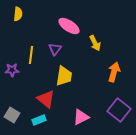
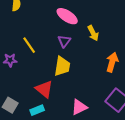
purple triangle: (55, 49) -> (64, 41), moved
yellow line: (31, 55) -> (29, 45), turned -42

